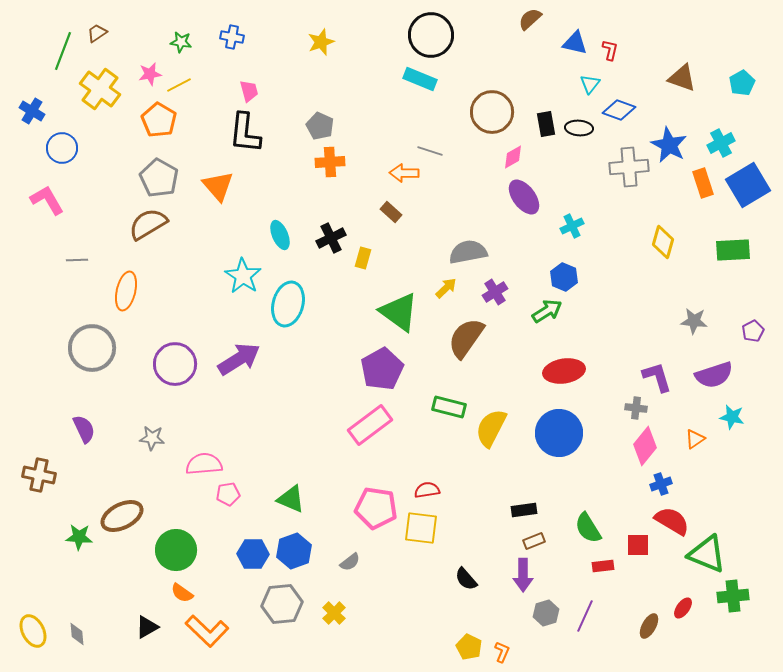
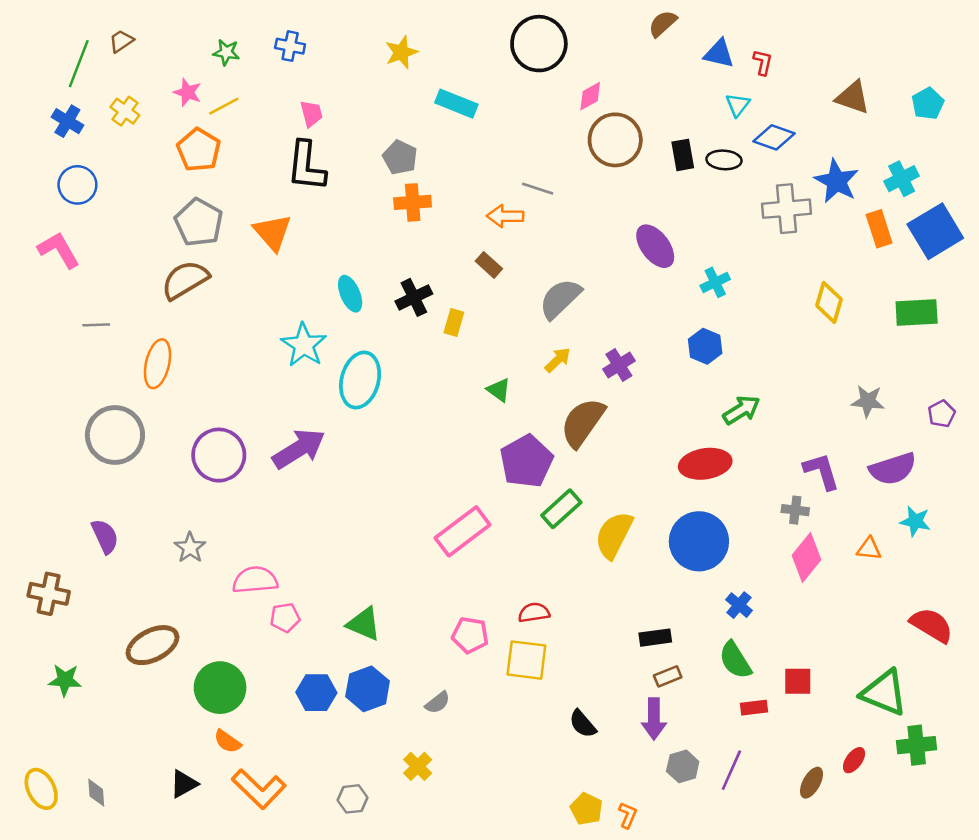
pink star: (150, 74) -> (188, 92), turned 30
cyan rectangle: (420, 79) -> (456, 104), moved
yellow cross: (100, 89) -> (125, 111), size x0.6
blue cross: (32, 111) -> (67, 121), moved
pink diamond: (513, 157) -> (590, 96), moved
gray semicircle: (468, 252) -> (560, 299), moved, turned -33
green arrow: (547, 311) -> (741, 410), moved
green triangle: (399, 312) -> (499, 390), size x0.5
purple pentagon: (382, 369) -> (526, 461), moved
green rectangle: (449, 407) -> (561, 509), turned -56
gray star: (152, 438) -> (190, 548), turned 30
orange triangle: (695, 439) -> (869, 549), turned 40
blue cross: (661, 484) -> (739, 605), moved, turned -30
pink pentagon: (376, 508) -> (470, 635), size x0.7
red semicircle: (672, 521) -> (932, 625), moved
green star: (79, 537) -> (65, 680), moved
gray hexagon: (282, 604) -> (353, 799), moved, size x0.6

